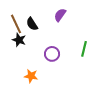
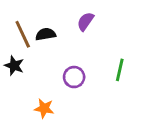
black semicircle: (32, 24) -> (46, 34), turned 112
black star: (19, 40) -> (14, 66), moved

